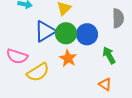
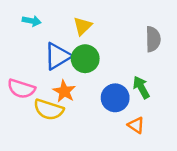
blue circle: (87, 34) -> (115, 98), moved
orange star: (68, 58) -> (64, 91), moved
yellow semicircle: (38, 72) -> (49, 110), turned 50

